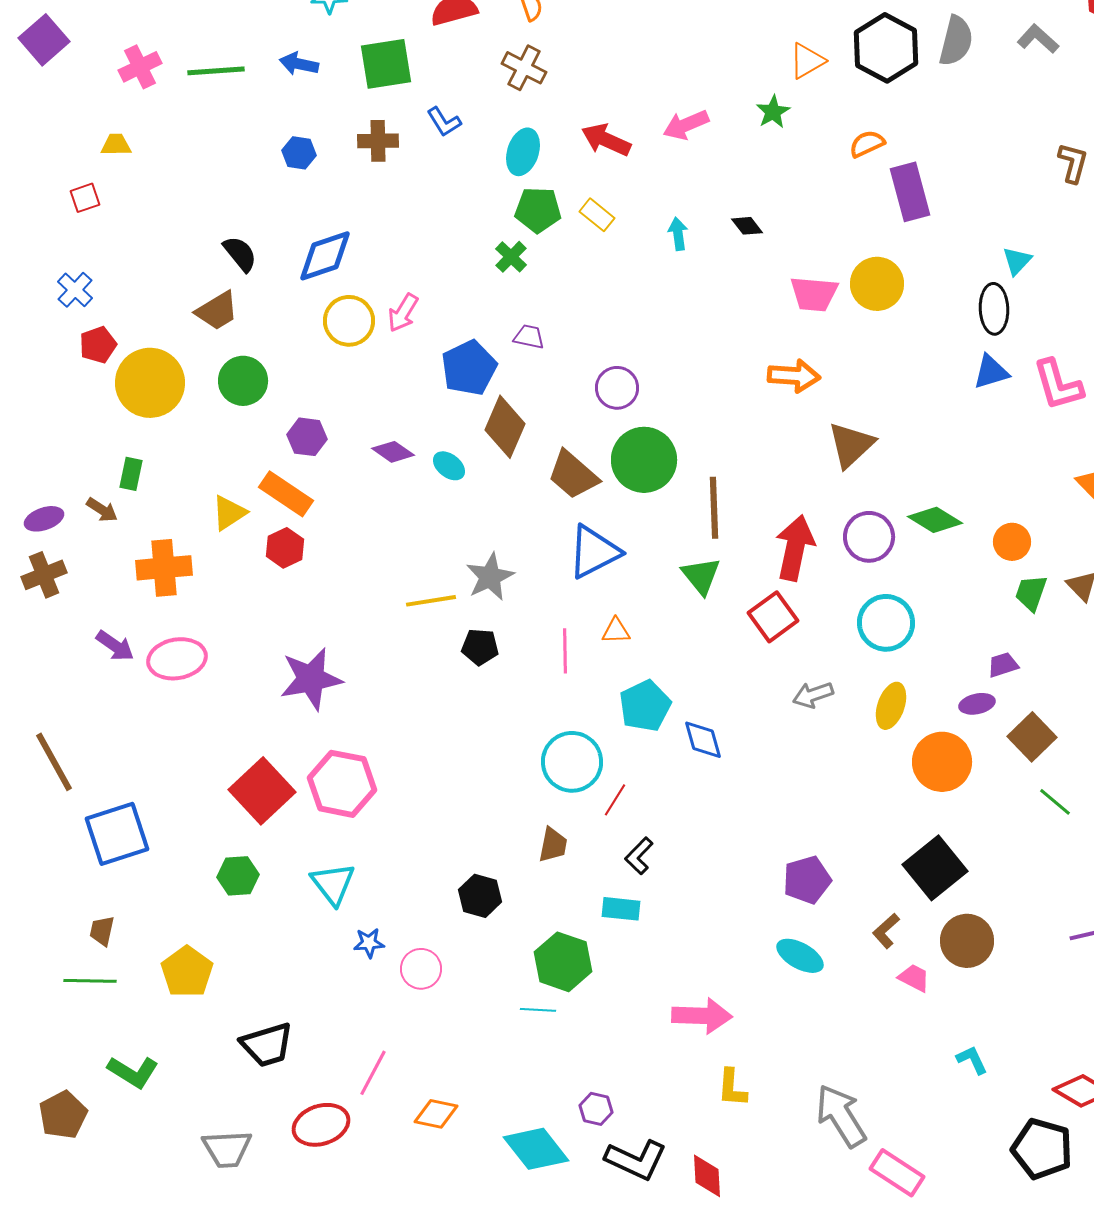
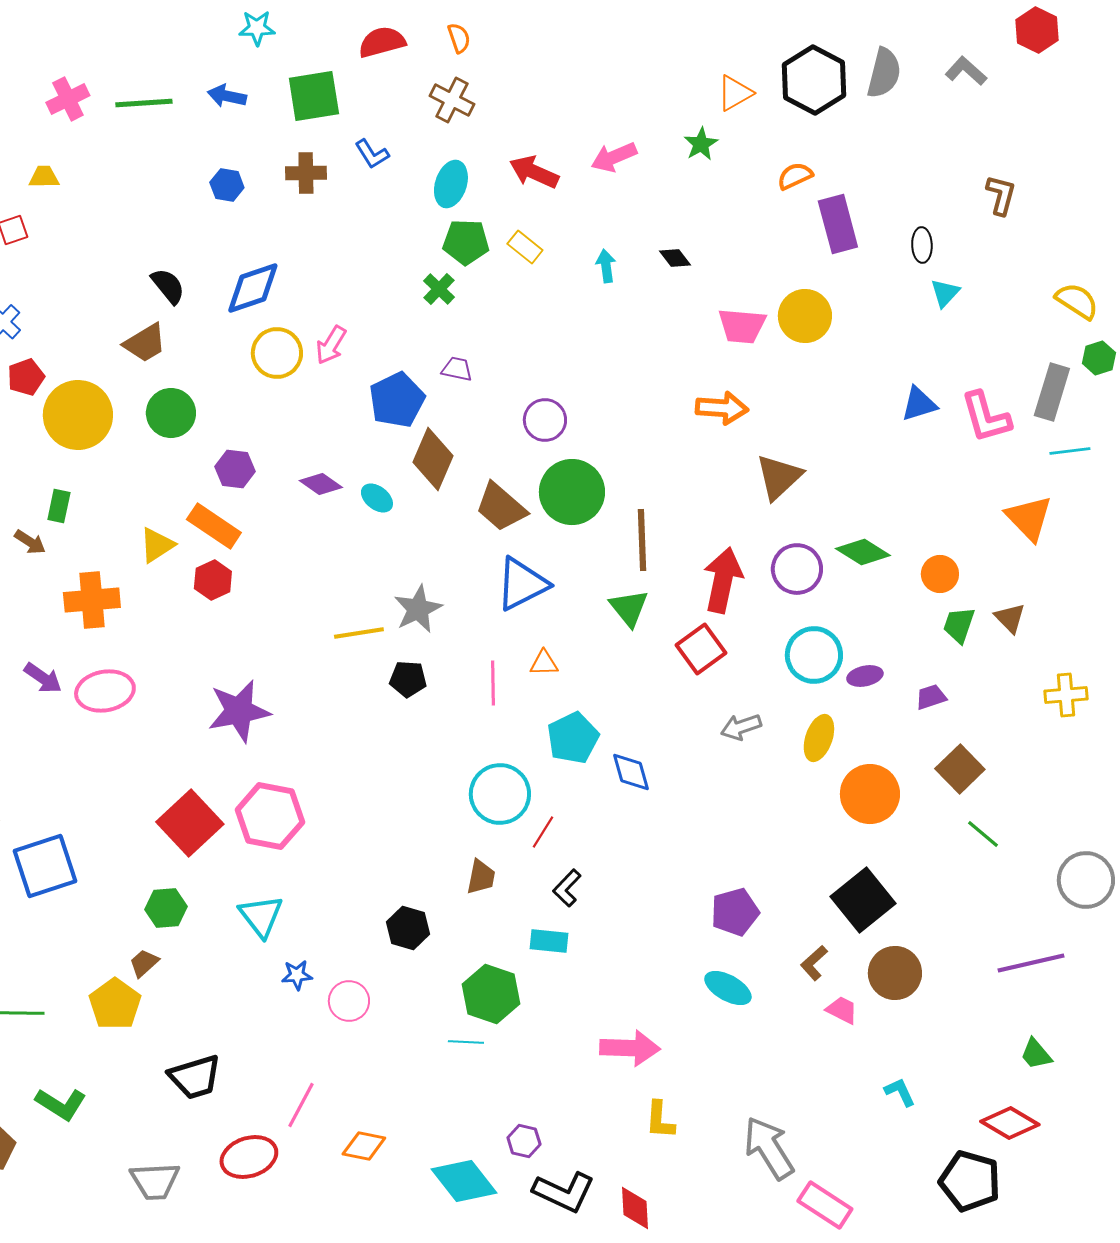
black ellipse: (994, 309) -> (922, 245), moved, size x0.7
purple ellipse: (977, 704) -> (865, 676), moved
brown trapezoid: (102, 931) -> (144, 963), moved, turned 36

